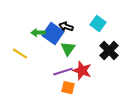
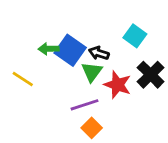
black arrow: (66, 27) -> (99, 53), moved
red star: (82, 71) -> (118, 85), moved
orange square: (68, 88) -> (92, 128), turned 32

